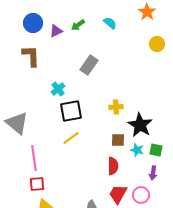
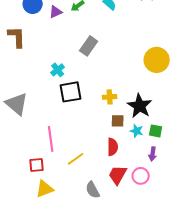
yellow circle: (157, 44) -> (157, 60), moved, size x1.6
brown L-shape: (31, 56) -> (17, 37), moved
yellow cross: (116, 107) -> (110, 97), moved
yellow line: (71, 138) -> (76, 159), moved
pink line: (34, 158) -> (51, 139), moved

